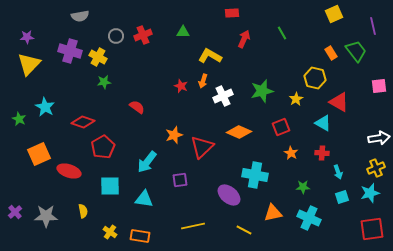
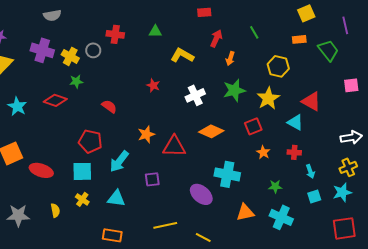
red cross: (143, 35) -> (115, 34), turned 30
gray circle: (116, 36) -> (93, 50), moved
orange rectangle: (331, 53) -> (299, 39), moved, turned -64
yellow hexagon: (315, 78) -> (278, 66), moved
orange arrow: (203, 81) -> (230, 58), moved
yellow star: (296, 99) -> (268, 98), size x1.6
red diamond: (83, 122) -> (55, 100), moved
red pentagon: (103, 147) -> (90, 141), moved, turned -30
red triangle: (202, 147) -> (174, 146), turned 45
cyan square: (110, 186) -> (82, 171), moved
yellow line: (244, 230) -> (203, 237), moved
yellow cross: (110, 232) -> (82, 199), moved

